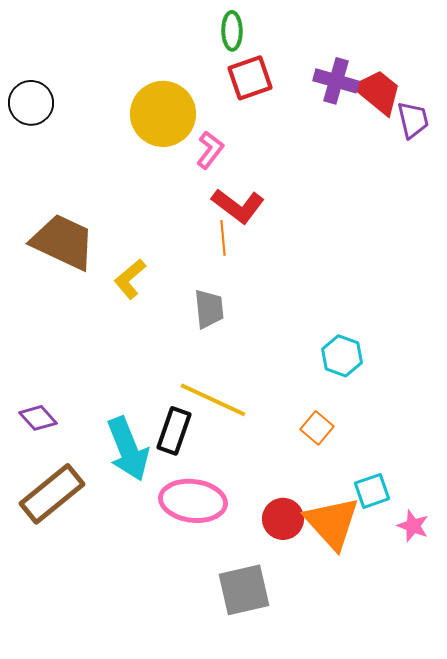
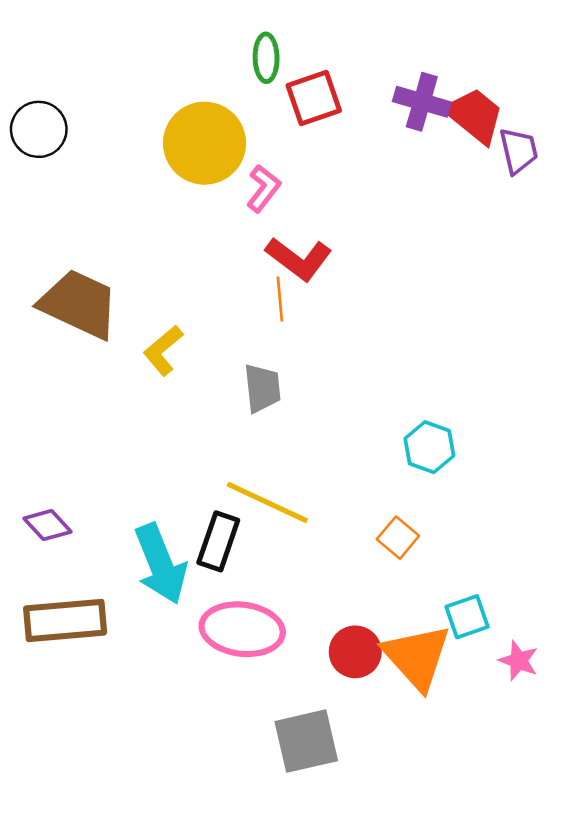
green ellipse: (232, 31) -> (266, 58), moved
brown rectangle: (52, 494) -> (65, 620), turned 34

